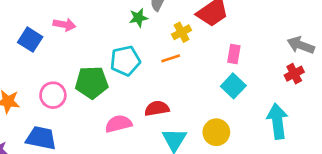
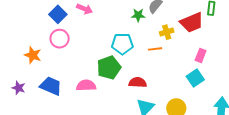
green pentagon: (92, 82) -> (109, 68), moved, turned -30
pink circle: (53, 95) -> (60, 39), moved
pink semicircle: (118, 124) -> (86, 85), moved

